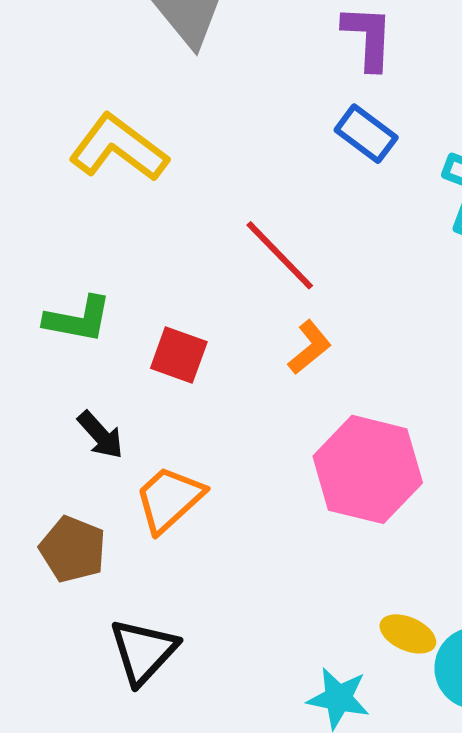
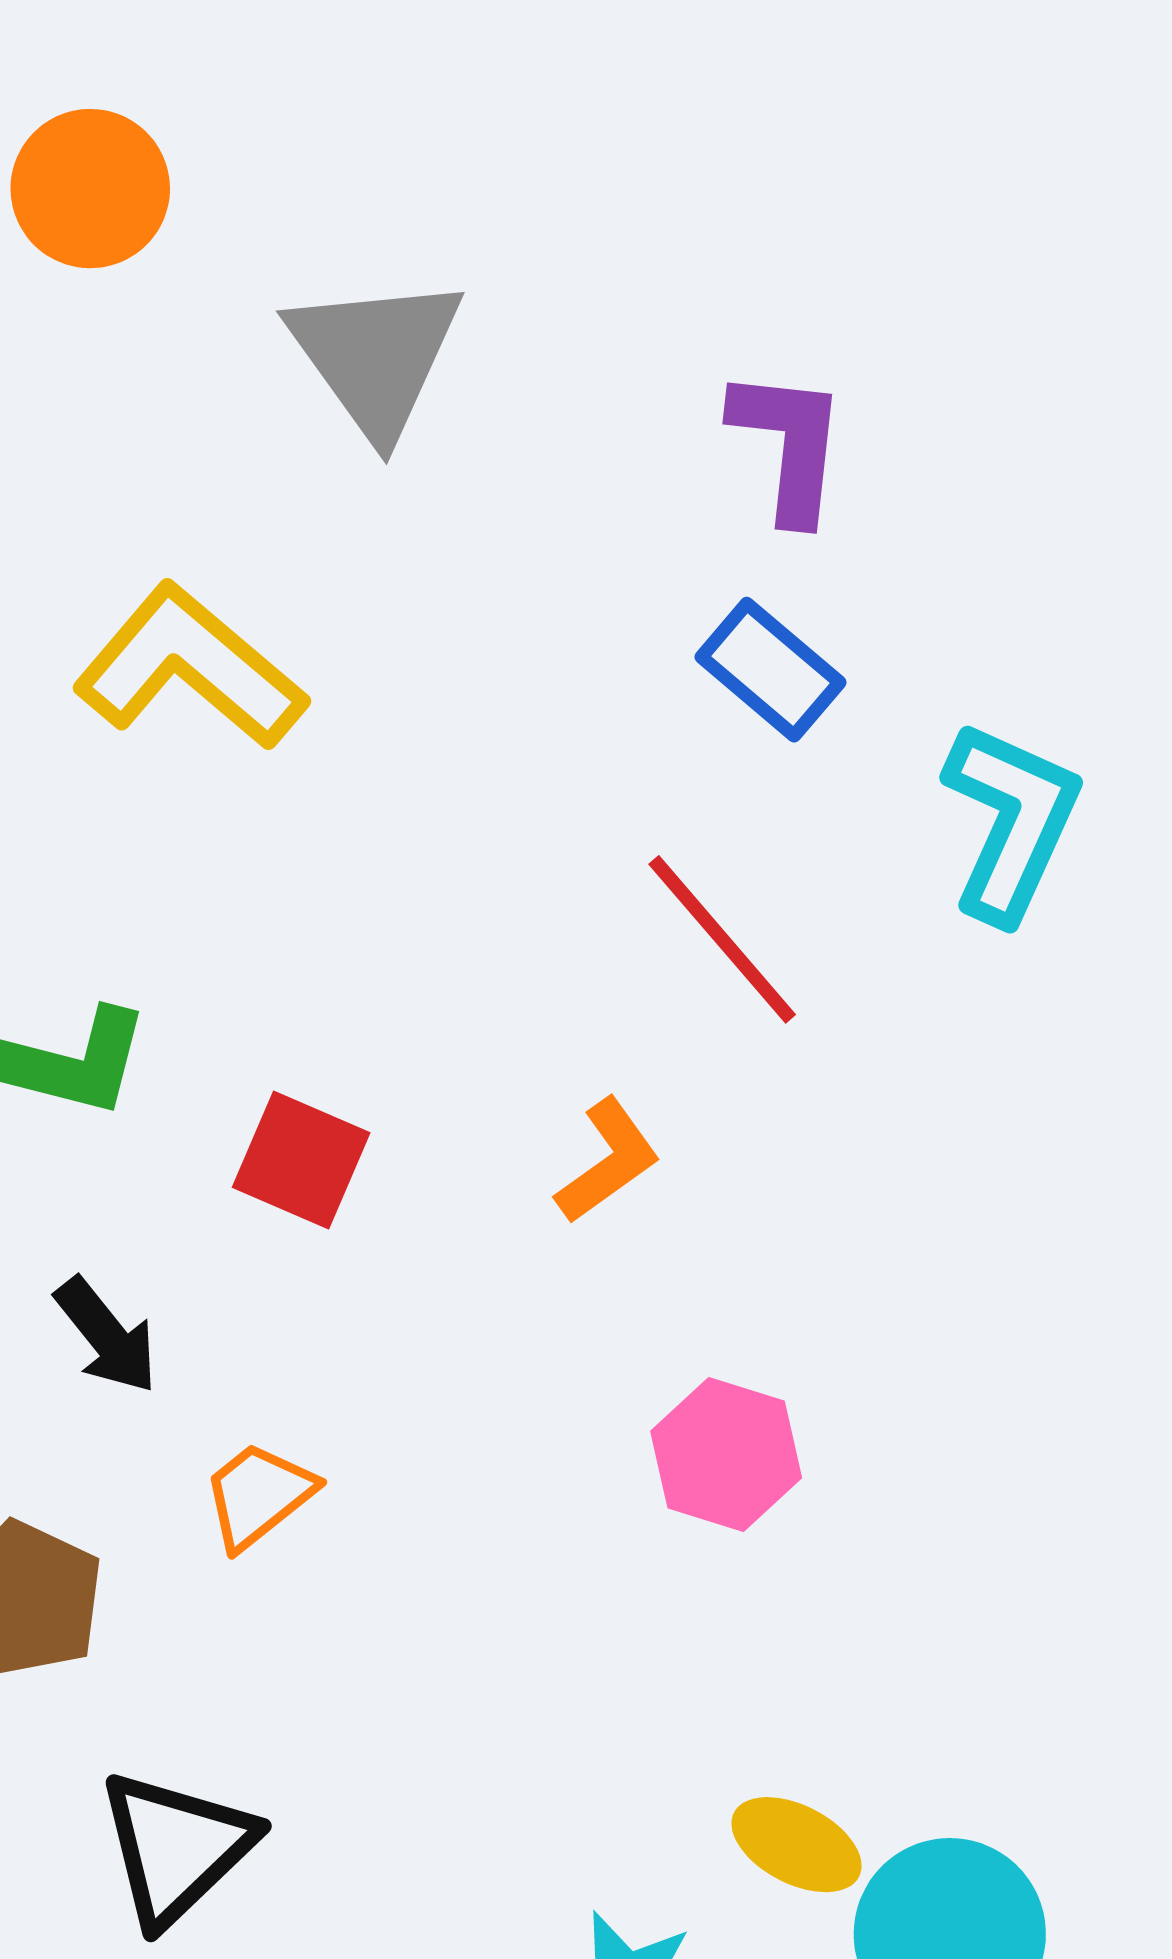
red line: (280, 255) -> (722, 939), moved
pink hexagon: (368, 469) -> (726, 1454), size x0.6
orange trapezoid: (169, 499) -> (258, 1495), size x0.7

